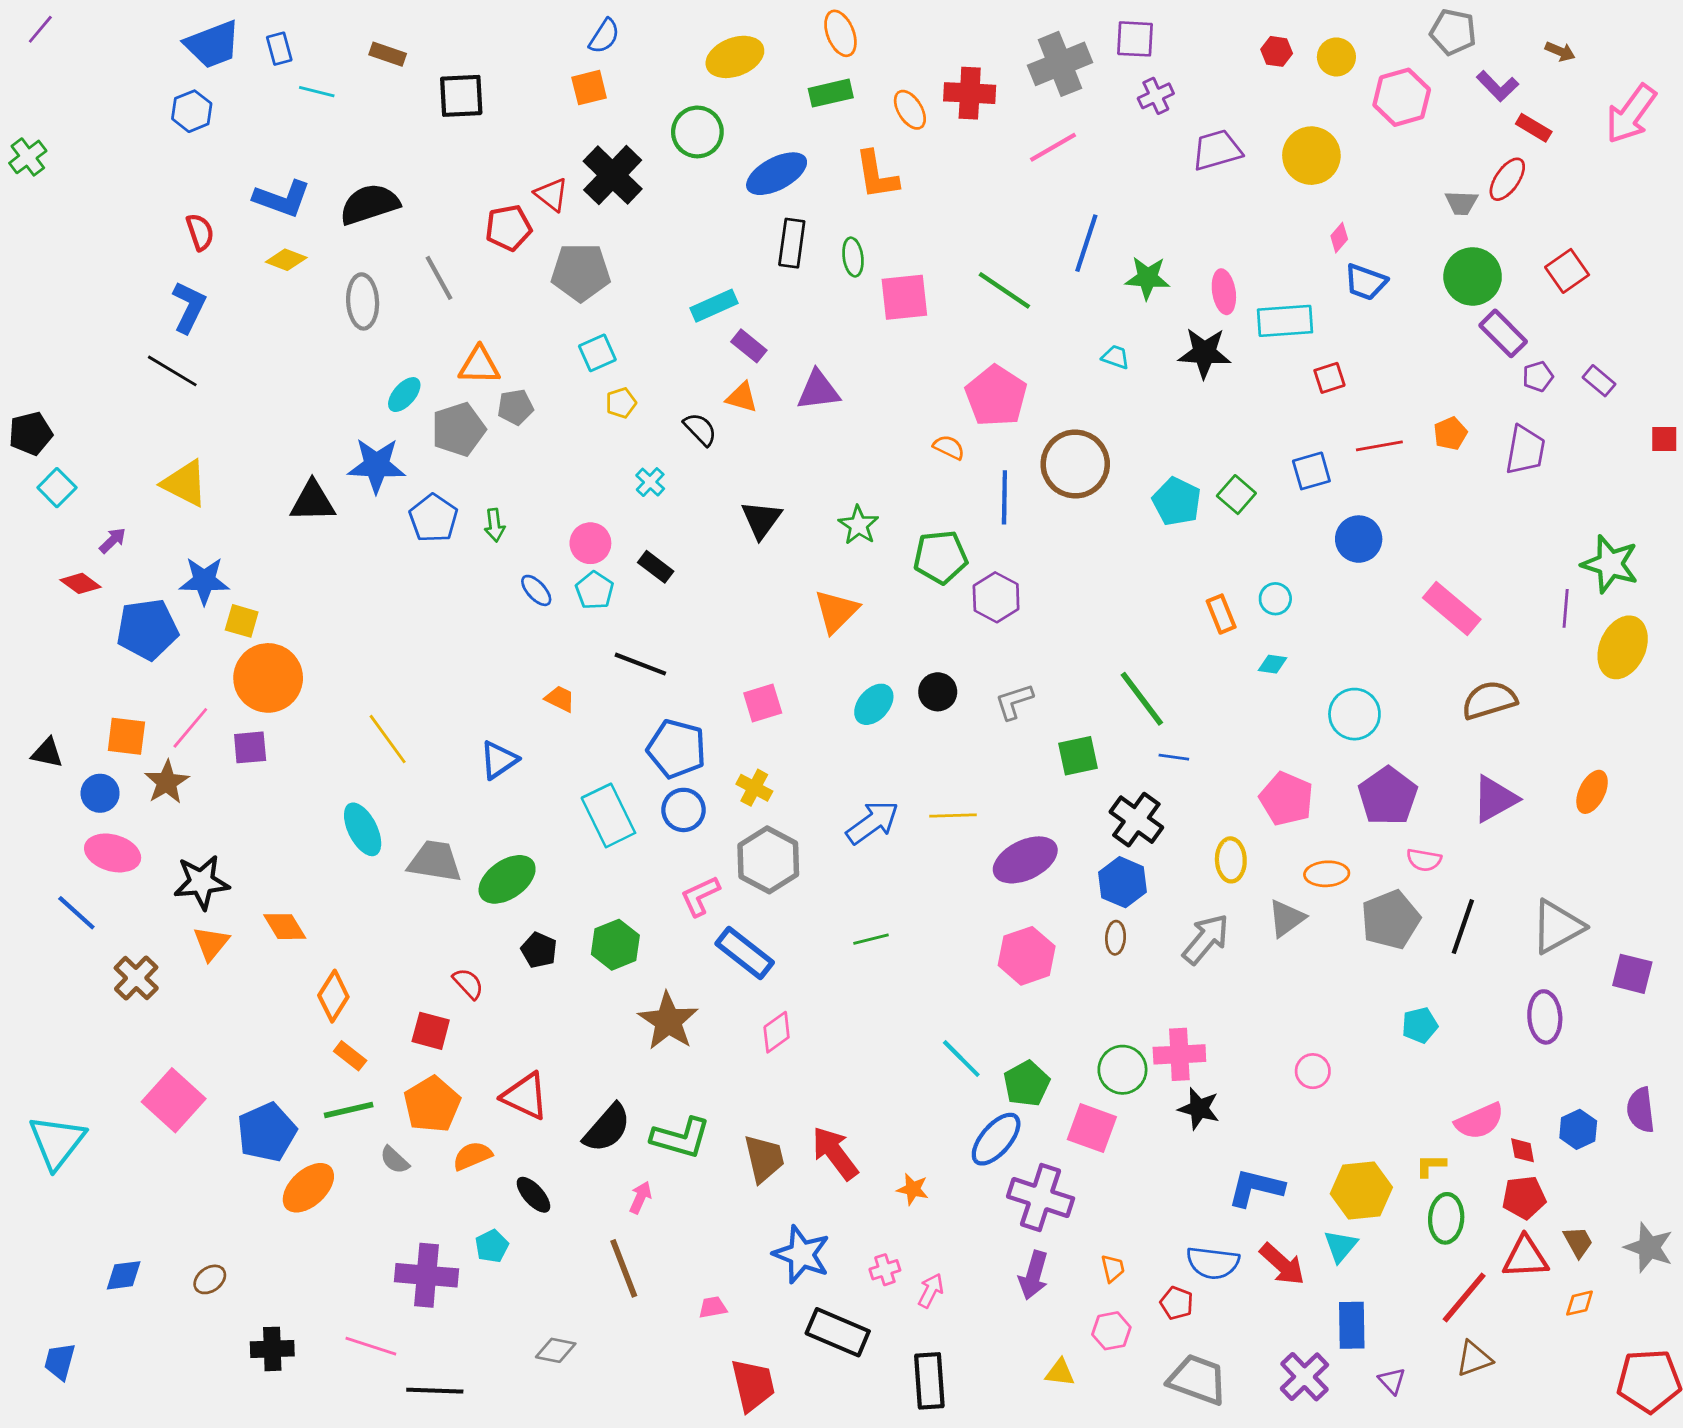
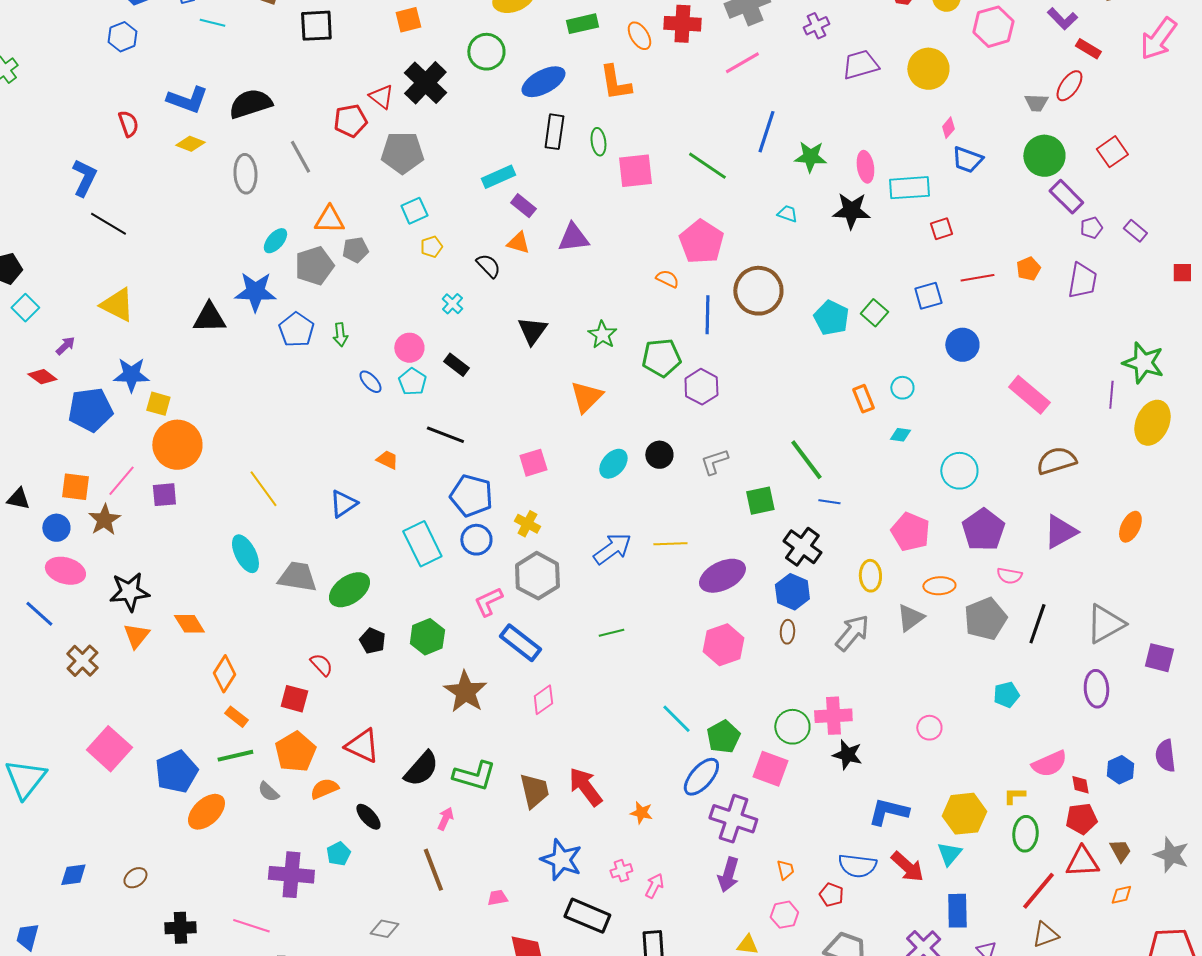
blue L-shape: (189, 307) -> (84, 178), moved

